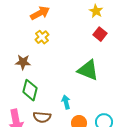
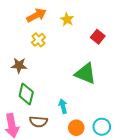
yellow star: (96, 11) -> (67, 19), moved

